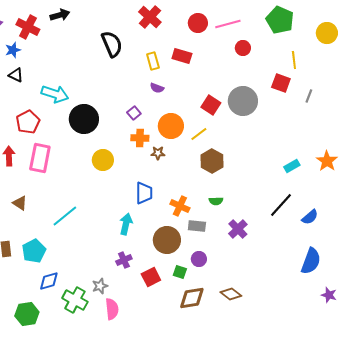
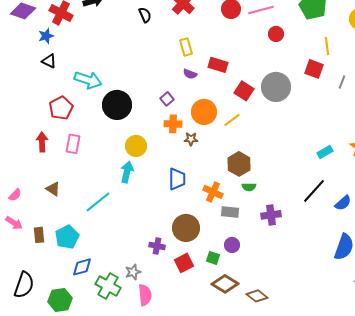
black semicircle: (112, 44) -> (145, 15), moved, size x0.6
red rectangle: (182, 56) -> (218, 65), moved
pink rectangle: (40, 158) -> (73, 144), size x0.7
brown hexagon: (212, 161) -> (239, 164), moved
cyan arrow: (126, 224) -> (127, 172), moved
purple cross: (238, 229) -> (271, 215), turned 36
brown circle: (167, 240) -> (186, 228), moved
purple cross: (124, 260) -> (157, 246), turned 35
brown diamond: (231, 294) -> (257, 296), moved
brown diamond: (192, 298) -> (225, 284), turned 40

